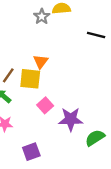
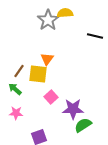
gray star: (42, 16) -> (48, 20), size x1.5
green semicircle: (95, 138) -> (83, 125), moved

